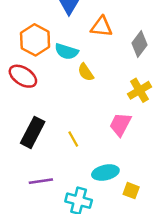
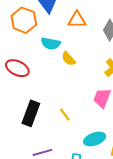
orange hexagon: (35, 40) -> (24, 20), moved

